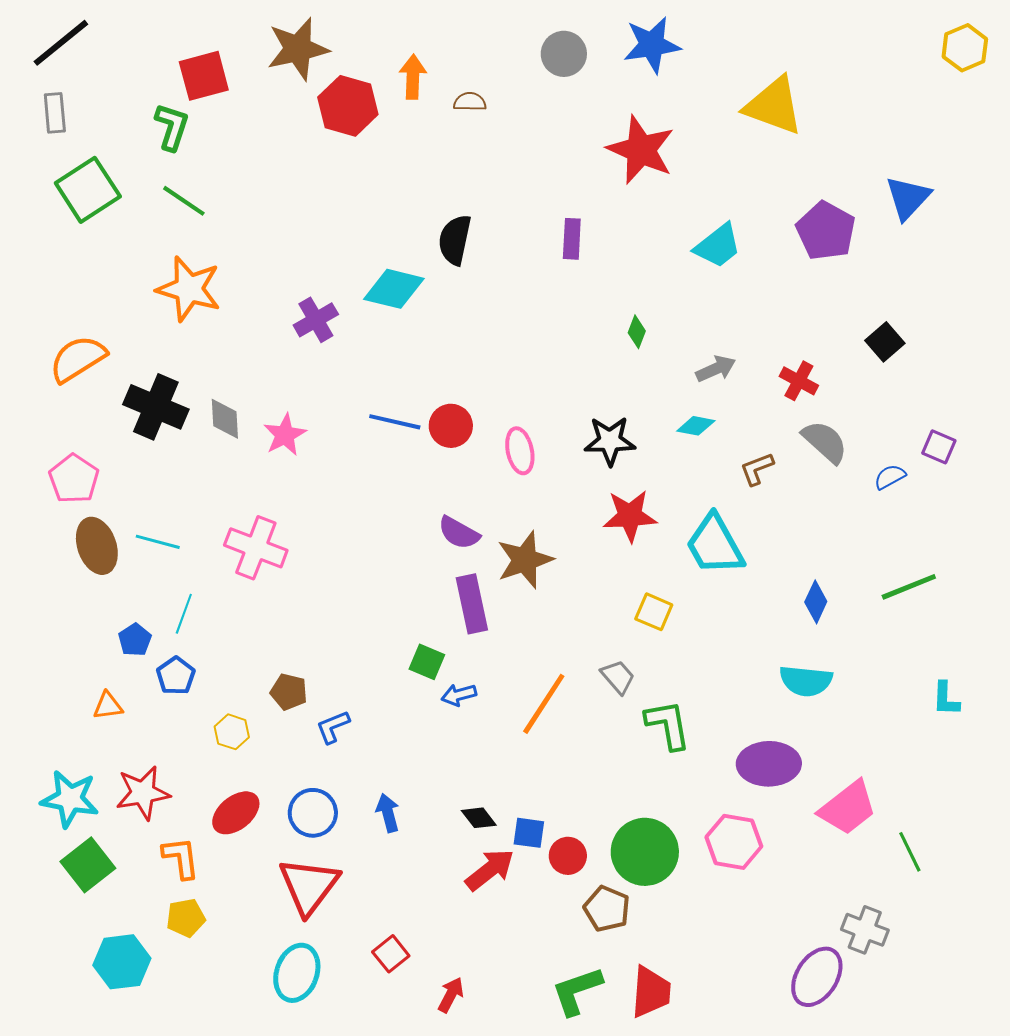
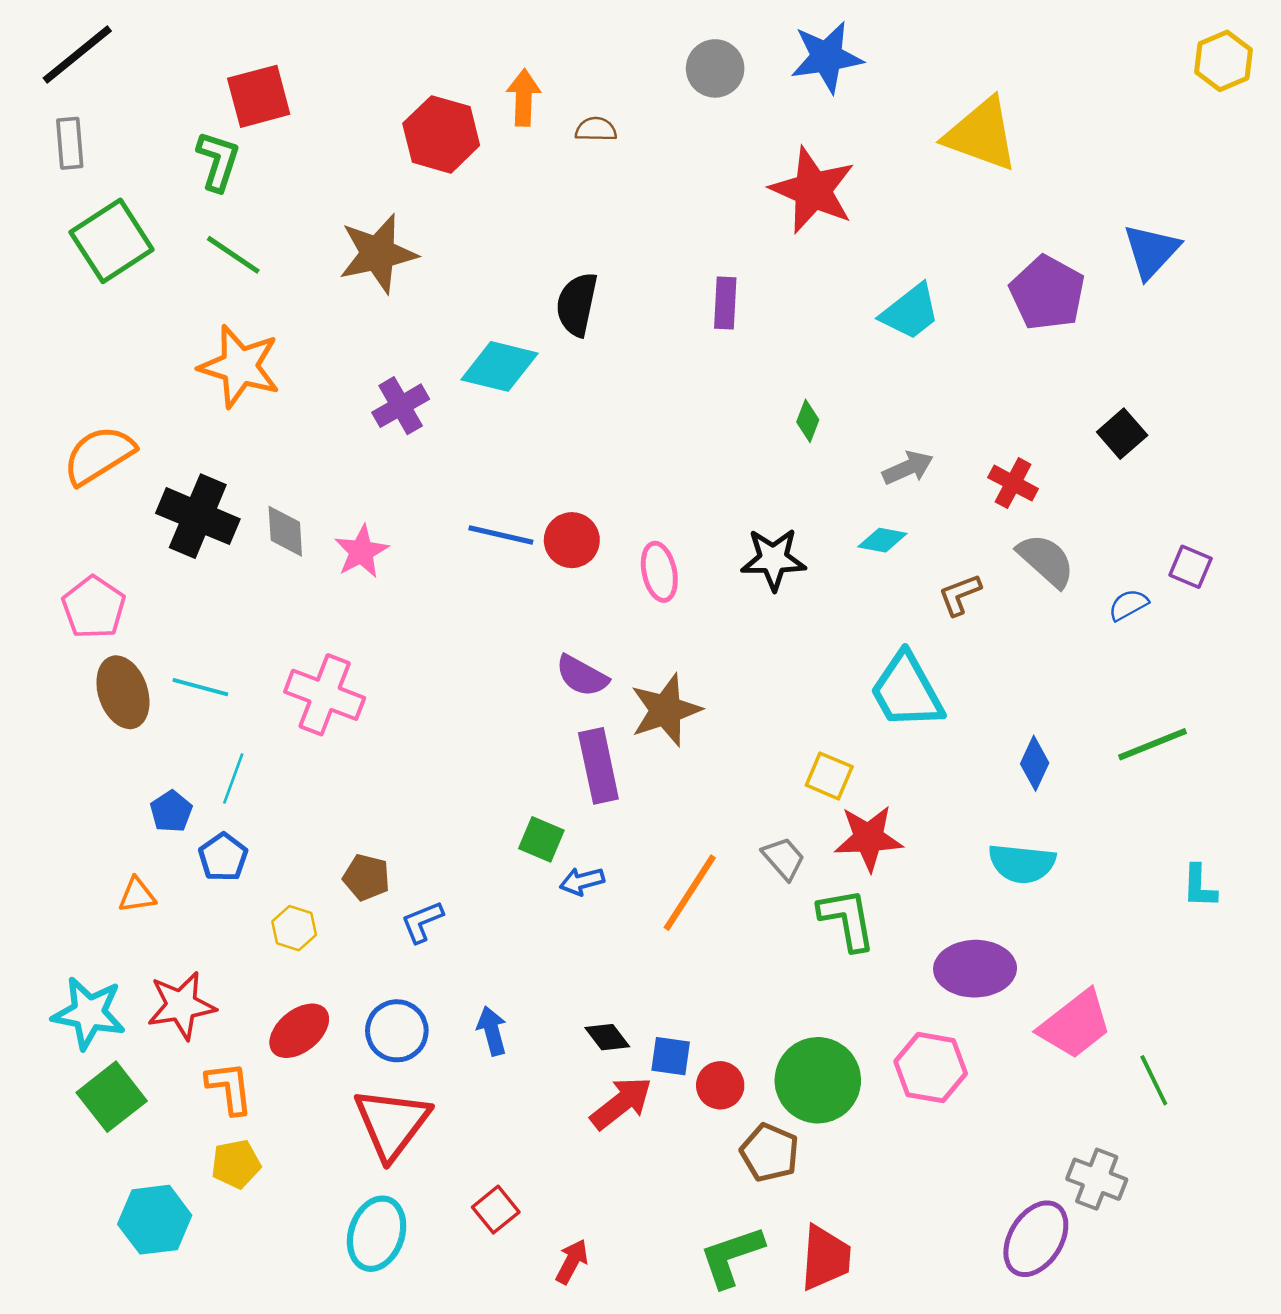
brown star: (298, 49) -> (378, 254), moved
red star: (630, 516) -> (869, 838), moved

